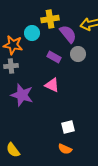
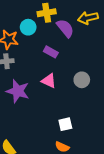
gray circle: (78, 54) -> (82, 80), moved

